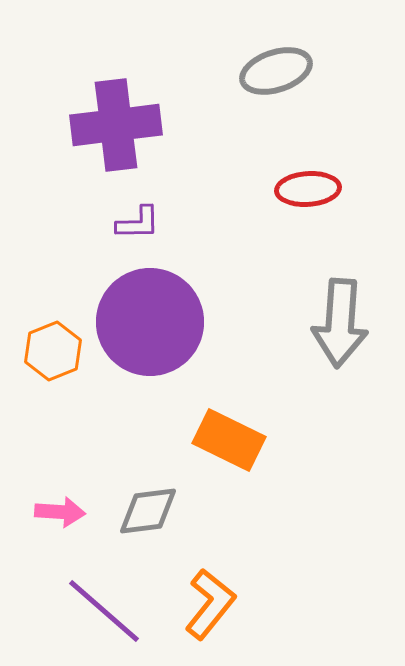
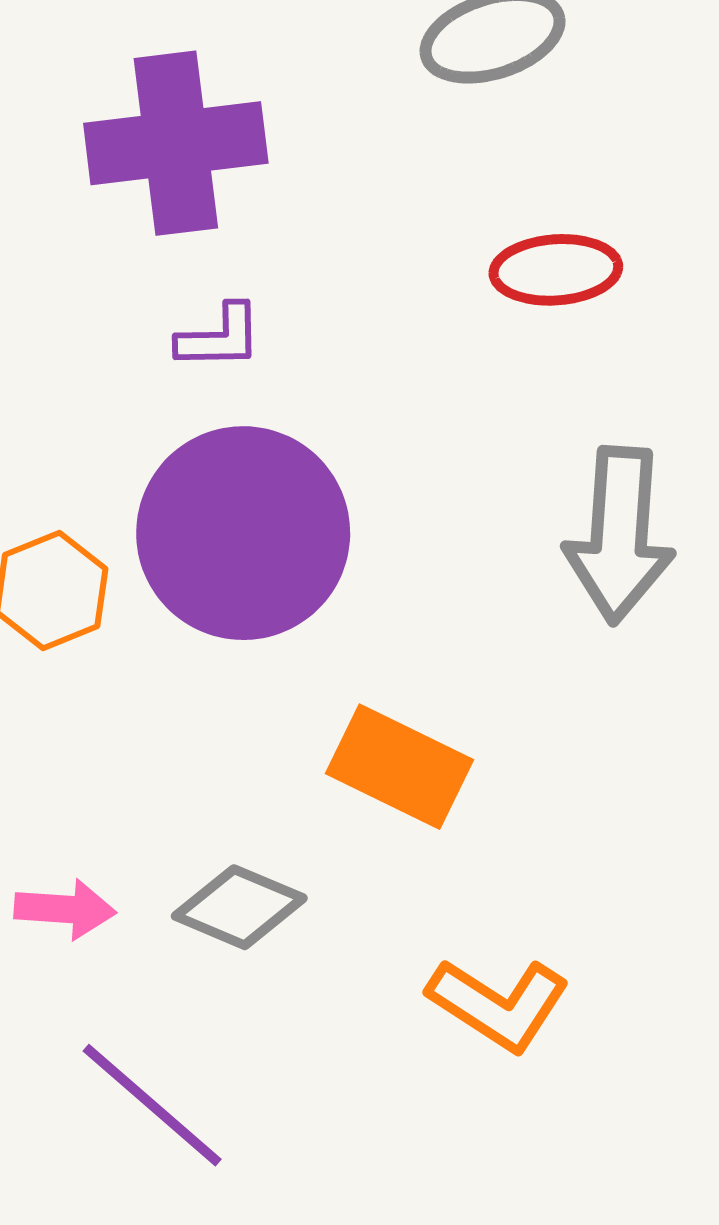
gray diamond: (148, 511) -> (239, 907), turned 30
orange L-shape: (210, 604) -> (498, 1004), moved, turned 84

